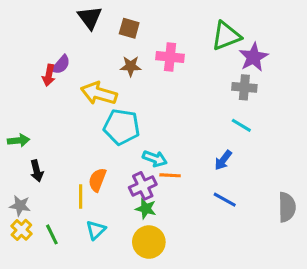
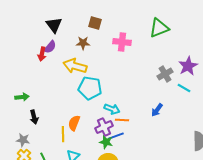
black triangle: (90, 18) -> (54, 25), moved
purple star: (253, 57) -> (188, 66), moved
brown star: (131, 66) -> (83, 43), moved
gray cross: (244, 87) -> (165, 74), moved, turned -35
cyan line: (241, 125) -> (184, 88), moved
blue line: (225, 200) -> (116, 136), moved, turned -49

